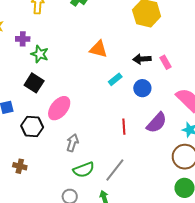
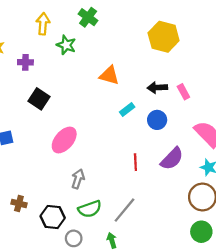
green star: (40, 54) -> (66, 45), moved
black square: (34, 83) -> (39, 99), moved
black hexagon: (32, 126) -> (53, 217), moved

